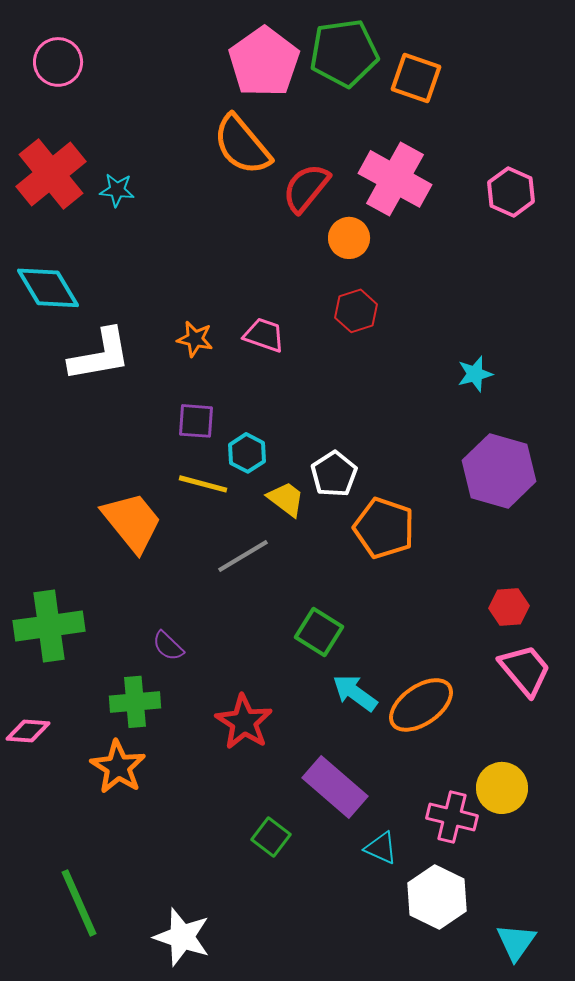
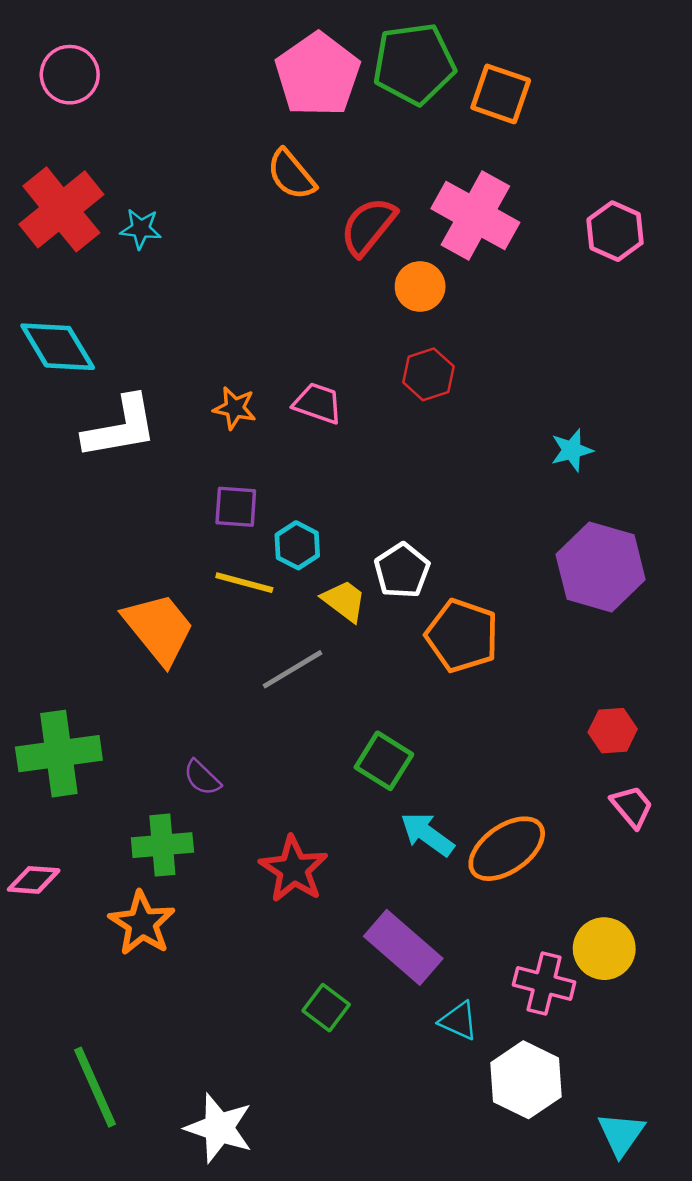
orange semicircle: (242, 145) -> (291, 175), size x0.7
pink trapezoid: (525, 670) -> (632, 807), size x0.7

